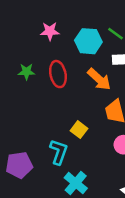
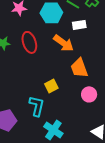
yellow square: (79, 130) -> (51, 86), turned 32

